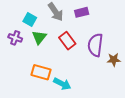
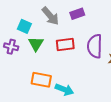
red rectangle: (67, 41) -> (65, 44), turned -54

